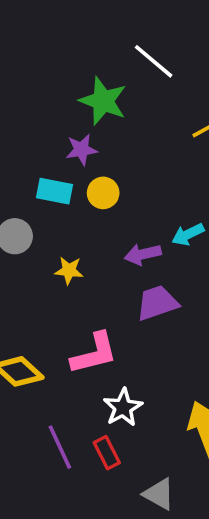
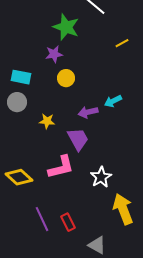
cyan rectangle: (54, 191) -> (21, 77), moved
purple trapezoid: (157, 303) -> (78, 139), moved, turned 80
white star: (123, 407) -> (101, 177), moved

